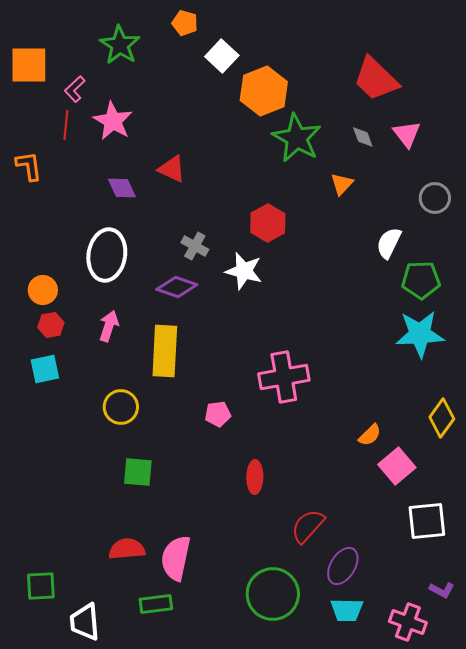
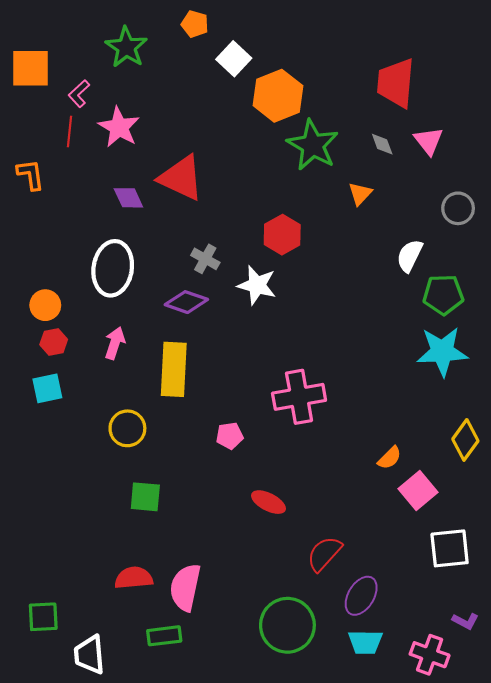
red trapezoid: (376, 79) -> (396, 83), turned 51
red triangle: (172, 169) -> (181, 178), size x1.6
red ellipse: (255, 477) -> (268, 502), turned -64

